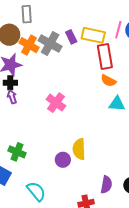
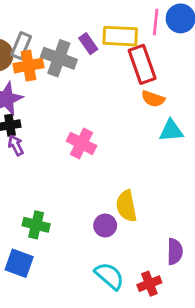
gray rectangle: (27, 14) -> (21, 46), moved, turned 36
orange cross: (29, 45) -> (28, 66), turned -30
cyan semicircle: (36, 191) -> (109, 276), moved

